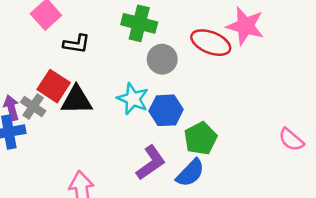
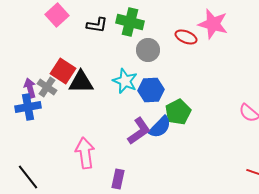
red ellipse: (211, 43) -> (186, 37), size x0.7
black L-shape: (77, 44) -> (97, 25), moved
blue semicircle: (190, 173) -> (160, 127), moved

